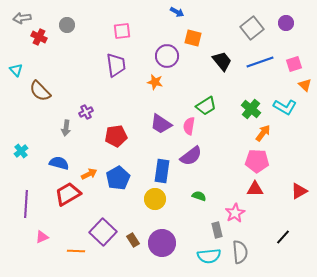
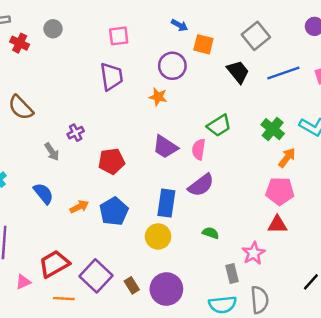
blue arrow: (177, 12) -> (180, 25), moved
gray square: (252, 28) -> (256, 36), moved
gray arrow: (66, 128) -> (52, 152), turned -42
blue semicircle: (59, 163) -> (43, 194), turned 36
red trapezoid: (68, 194) -> (54, 264), moved

